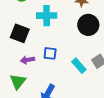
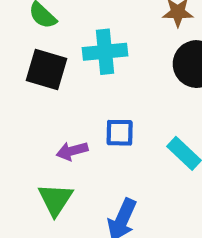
black square: (20, 33) -> (46, 69), moved

